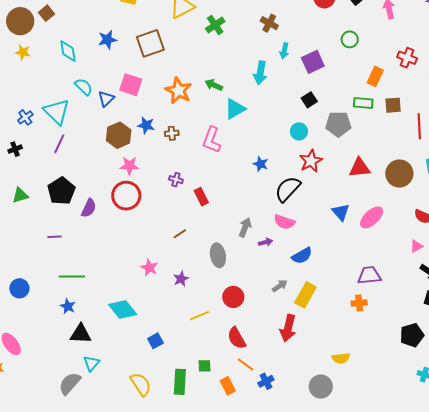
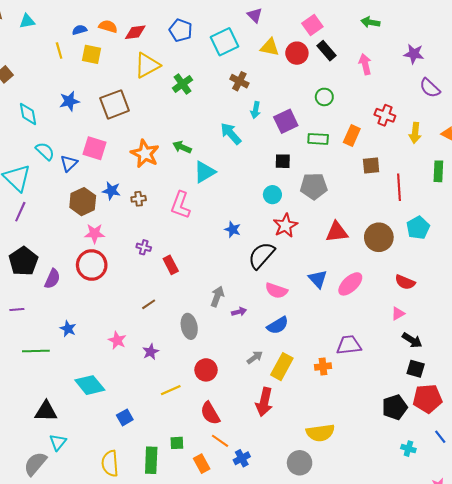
cyan arrow: (260, 73) -> (231, 134), turned 130
black square: (309, 100) -> (283, 161), turned 35
green rectangle: (363, 103) -> (318, 139), moved
pink semicircle: (284, 222) -> (276, 291), moved
orange cross: (359, 303) -> (323, 366), moved
blue star: (68, 306) -> (68, 329), moved
yellow semicircle: (341, 358) -> (320, 433), size x1.5
yellow semicircle: (141, 384) -> (110, 463), turned -150

